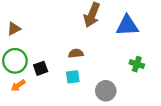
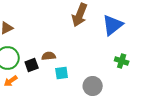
blue triangle: (127, 26) -> (113, 25), turned -35
brown semicircle: (76, 53) -> (49, 56), moved

